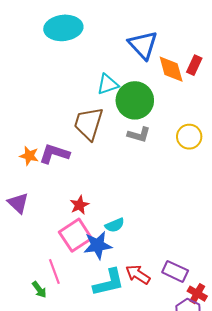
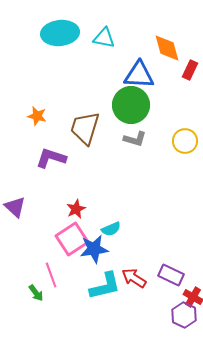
blue triangle: (143, 45) -> (139, 75), moved, turned -44
orange diamond: (171, 69) -> (167, 48), moved
cyan triangle: (108, 84) -> (104, 38), moved, turned 30
orange star: (29, 156) -> (37, 116), moved

